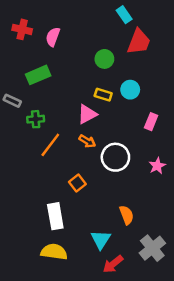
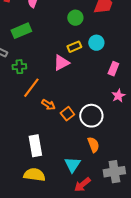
yellow rectangle: (103, 95) -> (74, 47), turned -40
orange arrow: (87, 141) -> (48, 105), moved
white circle: (115, 157) -> (91, 116), moved
pink star: (157, 166) -> (118, 96), moved
orange square: (77, 183) -> (67, 114), moved
gray cross: (152, 248) -> (114, 172), turned 30

